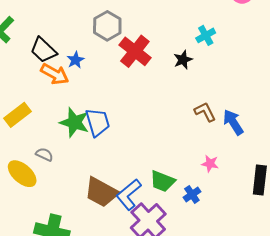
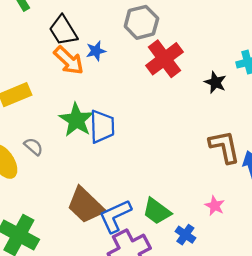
black star: (183, 60) -> (215, 82), turned 30
brown L-shape: (205, 112) -> (224, 147), size x1.4
blue cross: (192, 194) -> (185, 235), turned -36

